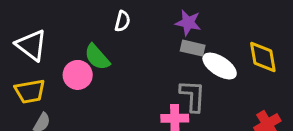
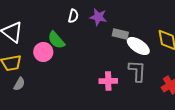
purple star: (188, 23) -> (98, 17), moved
gray L-shape: (193, 96) -> (137, 71), moved

